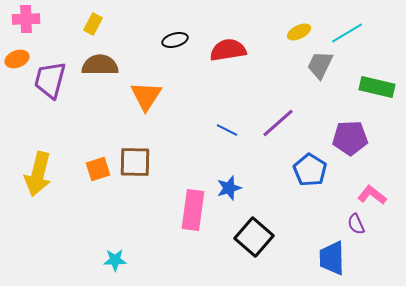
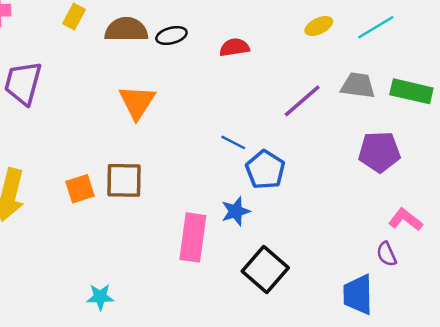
red semicircle: (228, 50) -> (234, 47), size x0.7
brown semicircle: (100, 65) -> (126, 30), moved
gray trapezoid: (320, 65) -> (358, 85), moved, turned 72
purple line: (278, 123) -> (302, 101), moved
blue pentagon: (310, 170) -> (265, 170), moved

